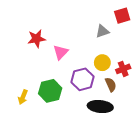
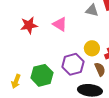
gray triangle: (102, 31) -> (92, 10), moved, turned 32
pink triangle: (61, 52) -> (60, 24), moved, turned -42

